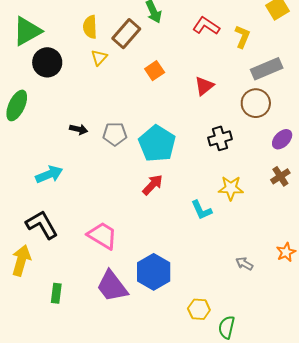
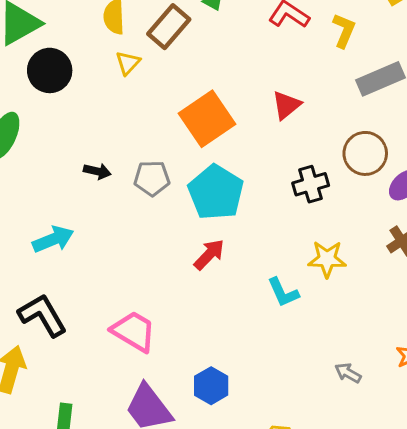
orange square: (155, 71) -> (207, 119), moved, size x1.8
brown circle: (256, 103) -> (365, 153), moved
blue hexagon: (154, 272) -> (211, 386), size x0.7

